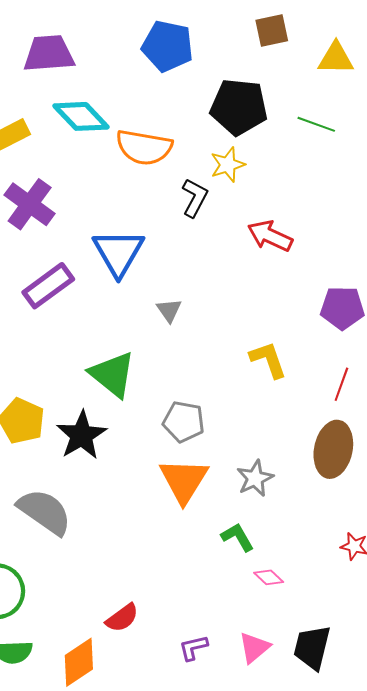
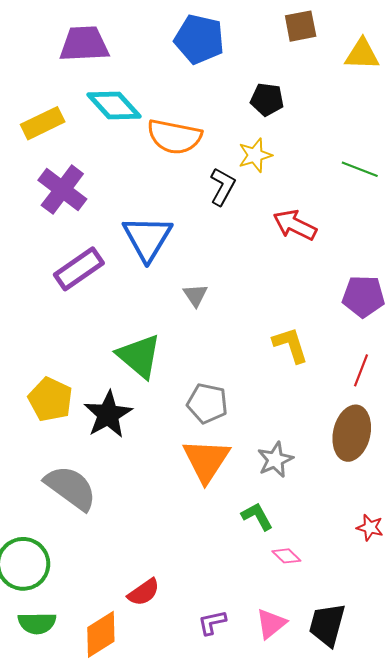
black pentagon: (239, 107) -> (267, 99), size x0.6
green line: (316, 124) -> (360, 169), moved

